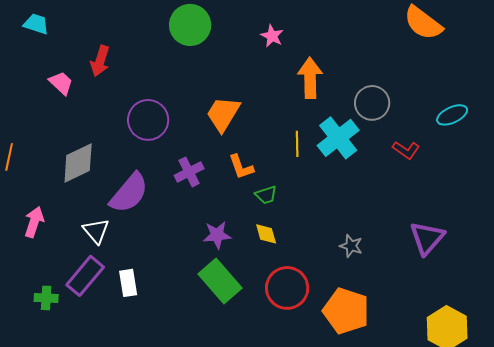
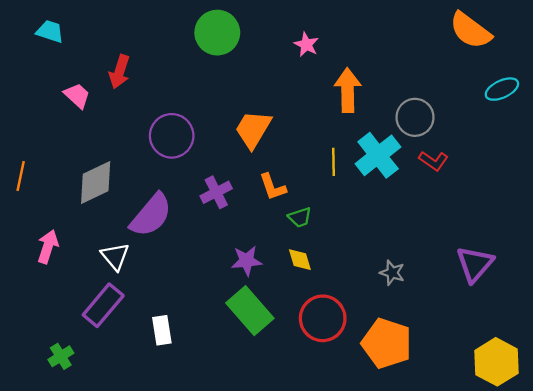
cyan ellipse: (452, 115) -> (502, 89), moved
red L-shape: (406, 150) -> (433, 161), moved
white rectangle: (128, 283) -> (162, 330), moved
green cross: (46, 298) -> (61, 356), moved, turned -35

